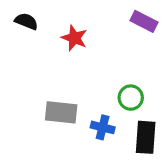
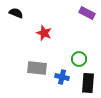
red star: (74, 38) -> (44, 33), moved

